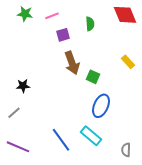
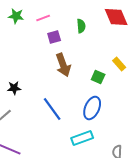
green square: (93, 77) -> (98, 77), moved
cyan rectangle: (91, 136) -> (82, 138), turned -60
blue line: (61, 140) -> (52, 109), moved

